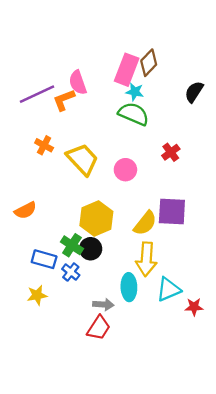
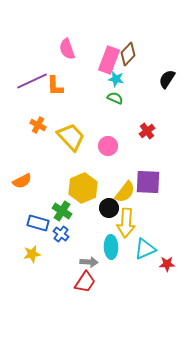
pink semicircle: (78, 82) -> (67, 49), moved
orange L-shape: (64, 100) -> (55, 86), turned -70
green semicircle: (134, 114) -> (115, 98), size x0.6
black circle: (91, 249) -> (109, 208), moved

